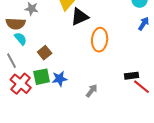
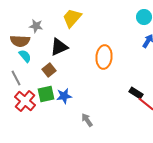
black triangle: (80, 17) -> (59, 47), moved
black rectangle: (132, 76) -> (136, 93), turned 40
gray arrow: (92, 91) -> (87, 120), moved, turned -72

